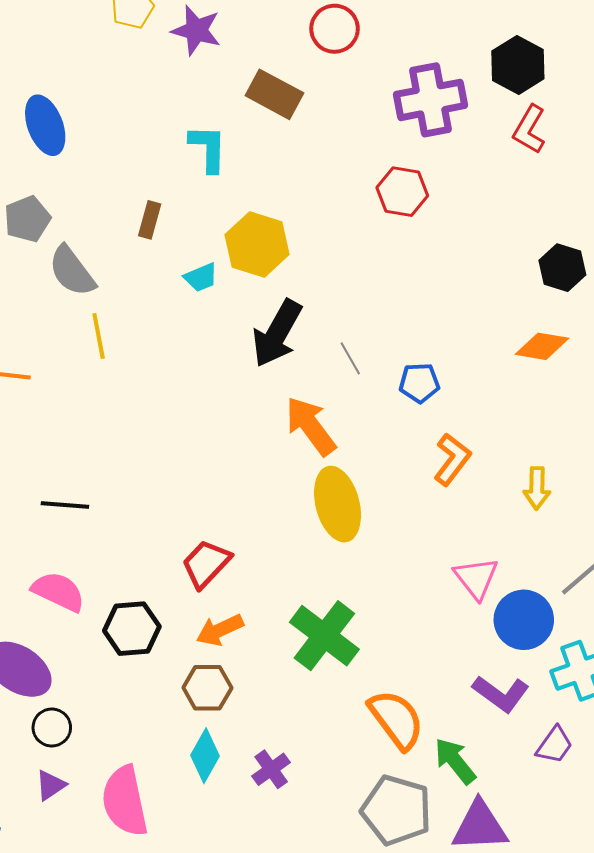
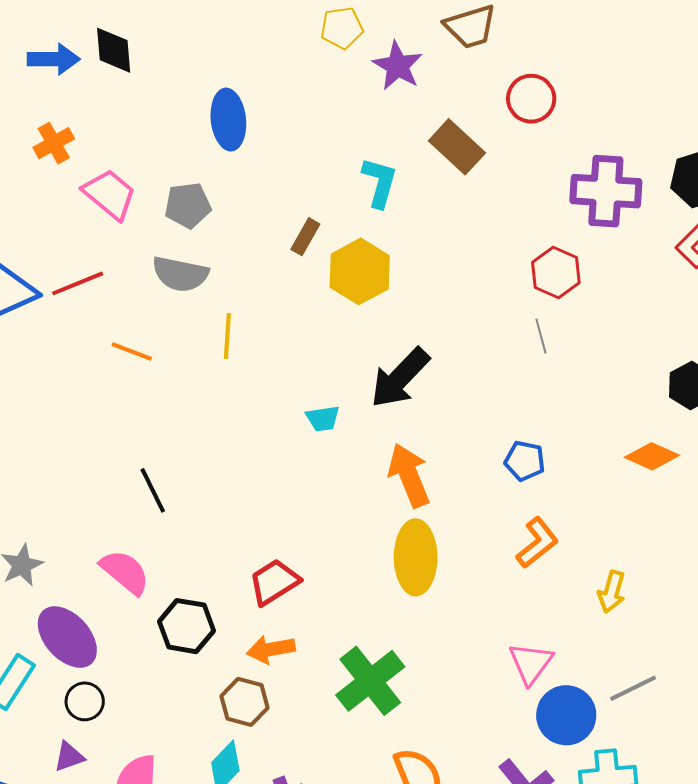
yellow hexagon: (257, 244) -> (360, 271), moved
gray semicircle: (72, 271) -> (180, 274), moved, turned -56
cyan trapezoid: (201, 277) -> (323, 419), moved
gray line: (350, 358) -> (541, 336), moved
black line: (65, 505) -> (153, 490), turned 45

